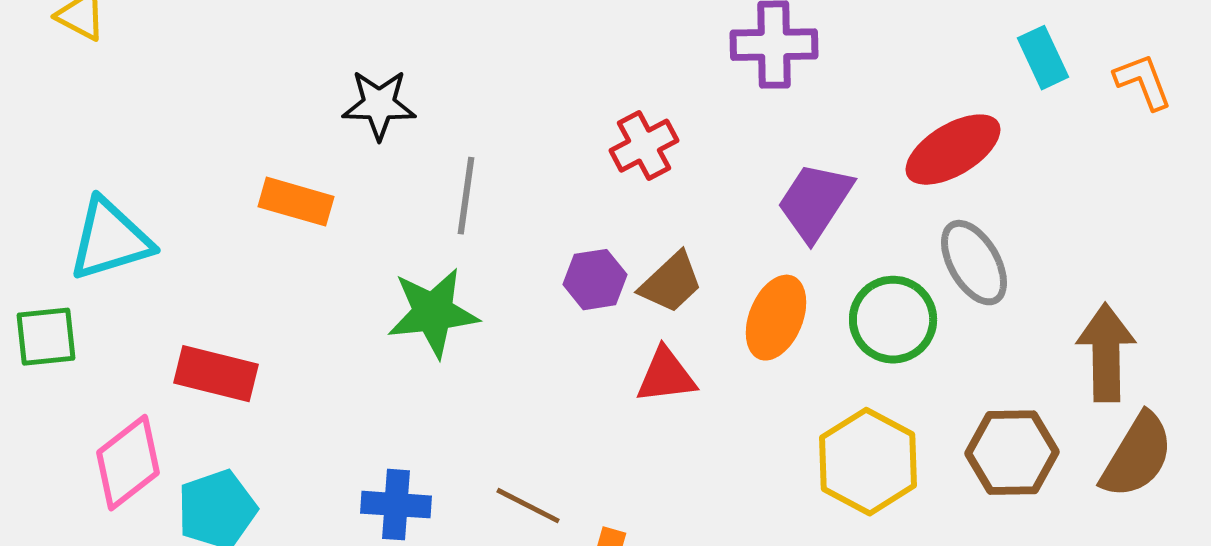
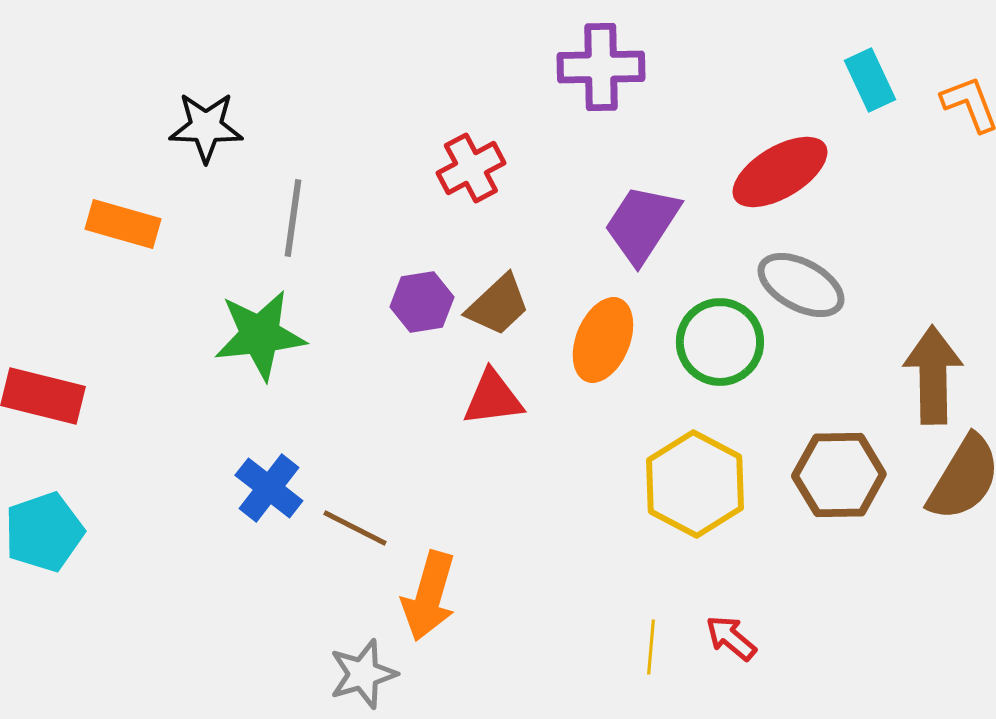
gray ellipse: (974, 263) -> (801, 285), turned -32
blue cross: (396, 505) -> (269, 488), moved, turned 34

